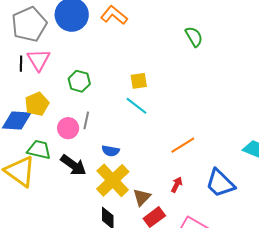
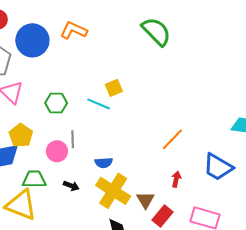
green semicircle: (194, 37) -> (156, 31), size x1.5
cyan line: (137, 106) -> (99, 104), moved
black arrow: (73, 165) -> (71, 186), size x0.6

